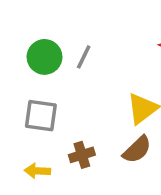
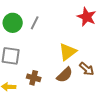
brown cross: (82, 155) -> (34, 78), turned 32

